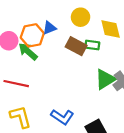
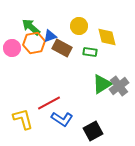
brown rectangle: (76, 46) -> (62, 48), moved
green arrow: (28, 51) -> (31, 27), moved
red line: (16, 84) -> (49, 103), moved, turned -40

